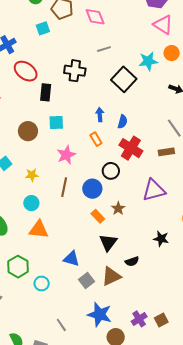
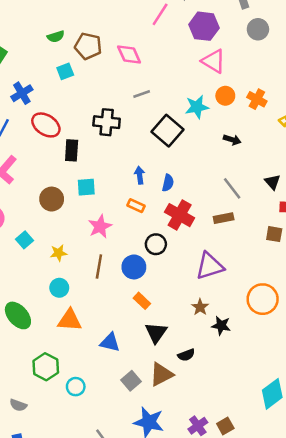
orange rectangle: (96, 139) -> (136, 206), turned -32
brown star: (118, 208) -> (200, 307), moved
blue triangle: (71, 259) -> (110, 342), moved

